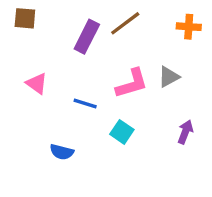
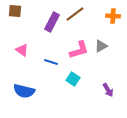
purple arrow: (185, 132) -> (108, 90), moved, turned 128
blue semicircle: (62, 152) -> (24, 91), moved, size x1.5

